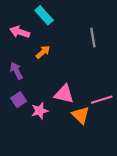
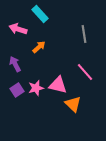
pink line: (102, 100) -> (85, 72), moved, turned 66
pink star: (40, 111) -> (36, 88), moved

